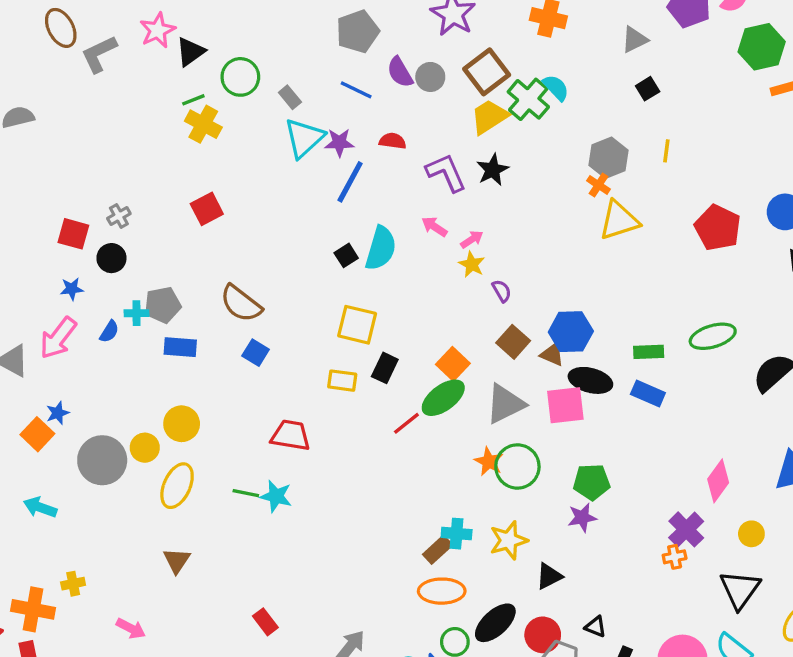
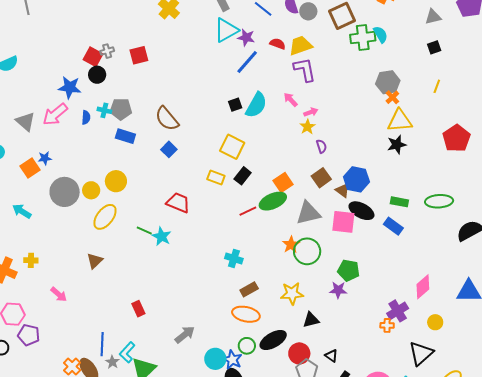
green cross: (528, 99) -> (363, 38), turned 30
yellow trapezoid: (489, 117) -> (301, 46), moved
gray hexagon: (608, 158) -> (388, 82), moved
black star: (493, 170) -> (397, 145), moved
red square: (207, 209) -> (139, 55), moved
red square: (73, 234) -> (93, 57), moved
blue star: (72, 289) -> (70, 87), size x1.6
blue semicircle: (109, 332) -> (86, 117), turned -40
cyan cross: (457, 534) -> (234, 259), moved

